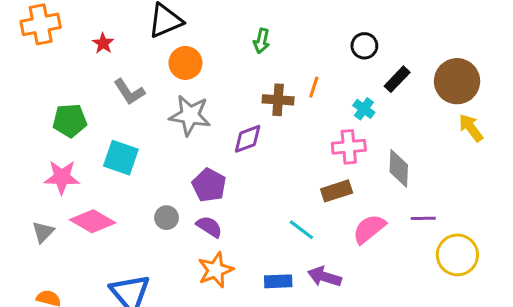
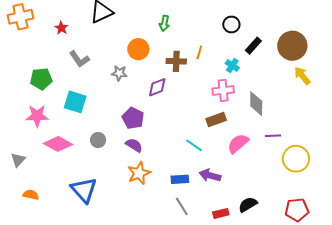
orange circle: (185, 63) -> (138, 49), moved
gray star: (190, 115) -> (119, 73), size x0.6
gray circle: (167, 218) -> (98, 140), moved
gray triangle: (43, 232) -> (18, 160), moved

